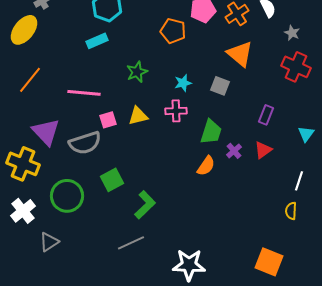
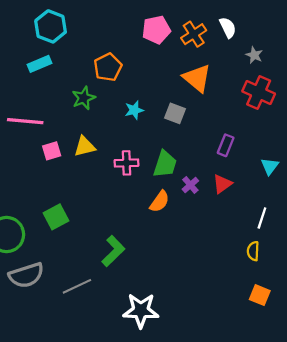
orange pentagon: (173, 31) -> (108, 67), moved, turned 30
pink cross: (176, 111) -> (127, 163), moved
gray semicircle: (85, 143) -> (26, 275), moved
green L-shape: (145, 205) -> (113, 251), moved
orange square: (269, 262) -> (260, 295), moved, size x0.7

